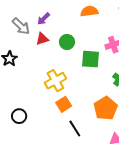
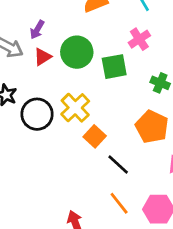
green circle: (67, 42) -> (77, 52), size x1.5
black circle: (19, 116) -> (37, 114), moved, size x1.5

